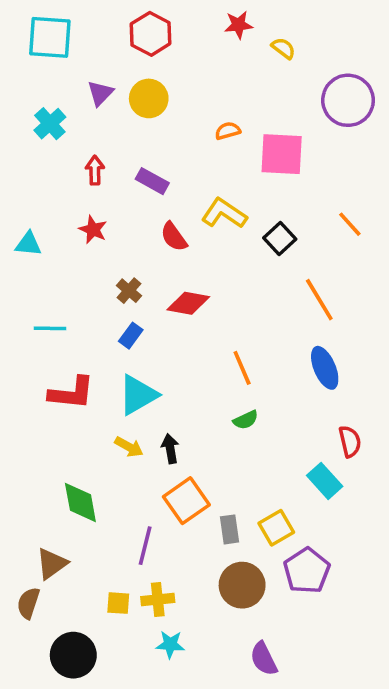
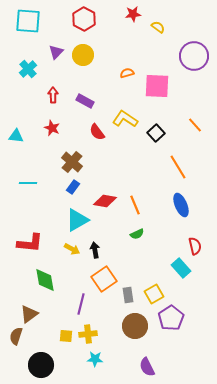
brown cross: (129, 291) -> (72, 162), size x1.5
red diamond: (188, 303) -> (105, 201), moved
red L-shape: (71, 393) -> (30, 243), moved

